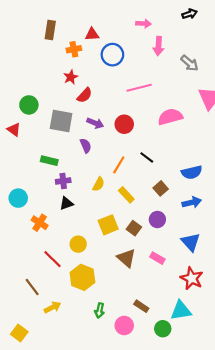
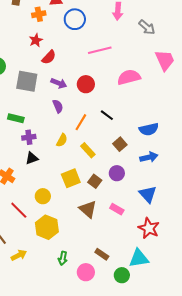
purple semicircle: (86, 146) -> (58, 106), moved

